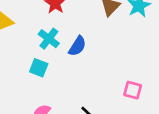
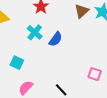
cyan square: (39, 68) -> (17, 63), moved

